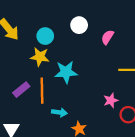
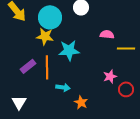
cyan circle: (45, 36) -> (50, 17), size x1.5
pink semicircle: (107, 37) -> (107, 34), moved, turned 64

